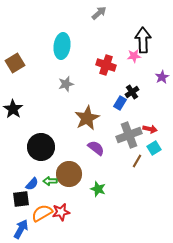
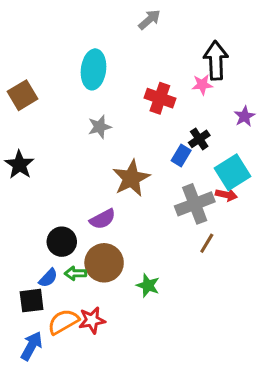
black circle: (41, 147) -> (62, 242), moved, size x0.7
purple semicircle: (96, 148) -> (103, 219), moved, turned 114
cyan square: (154, 148) -> (232, 172), moved, size x1.6

